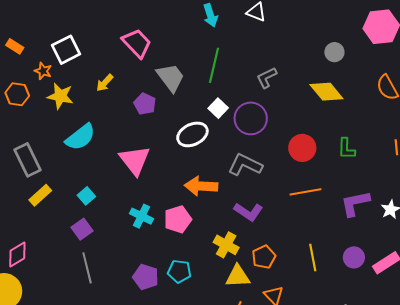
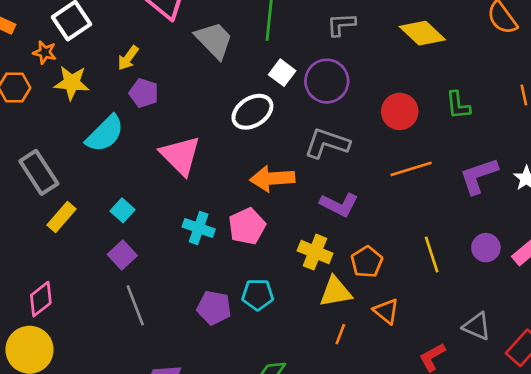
gray L-shape: (267, 78) -> (341, 24), turned 30
purple pentagon: (145, 104) -> (144, 93), moved

